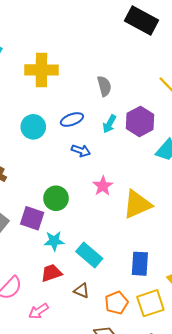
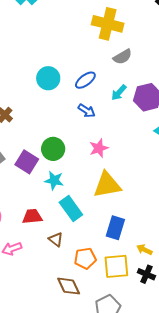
yellow cross: (41, 70) -> (108, 24), moved
gray semicircle: (104, 86) -> (123, 57), turned 60
blue ellipse: (72, 119) -> (85, 80), turned -30
yellow triangle: (137, 204) -> (107, 185), moved
cyan star: (54, 241) -> (54, 180), moved

